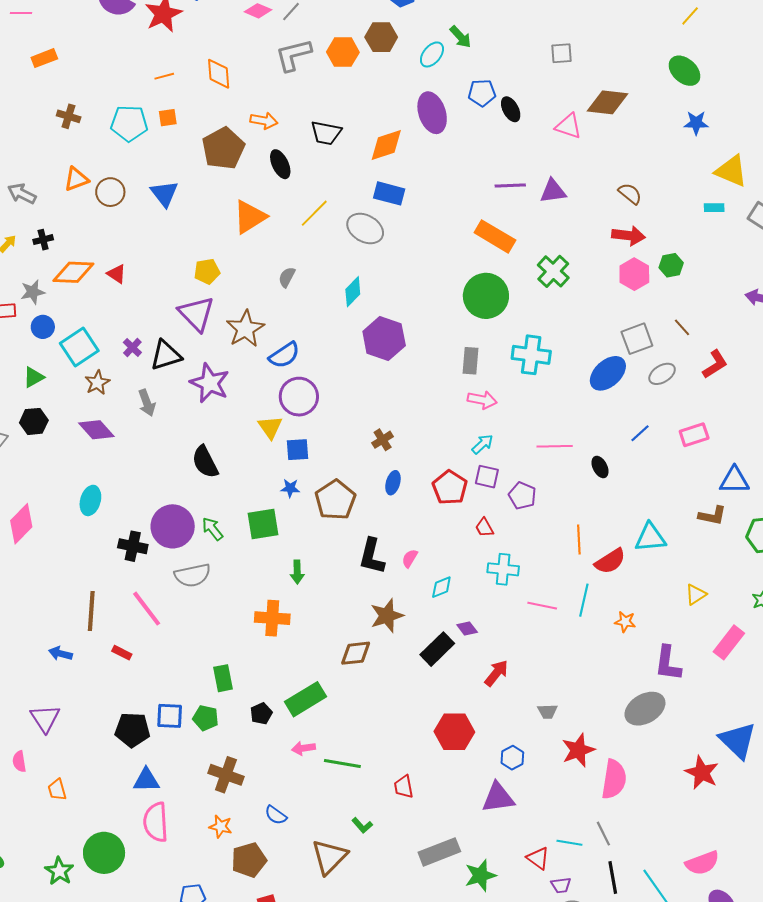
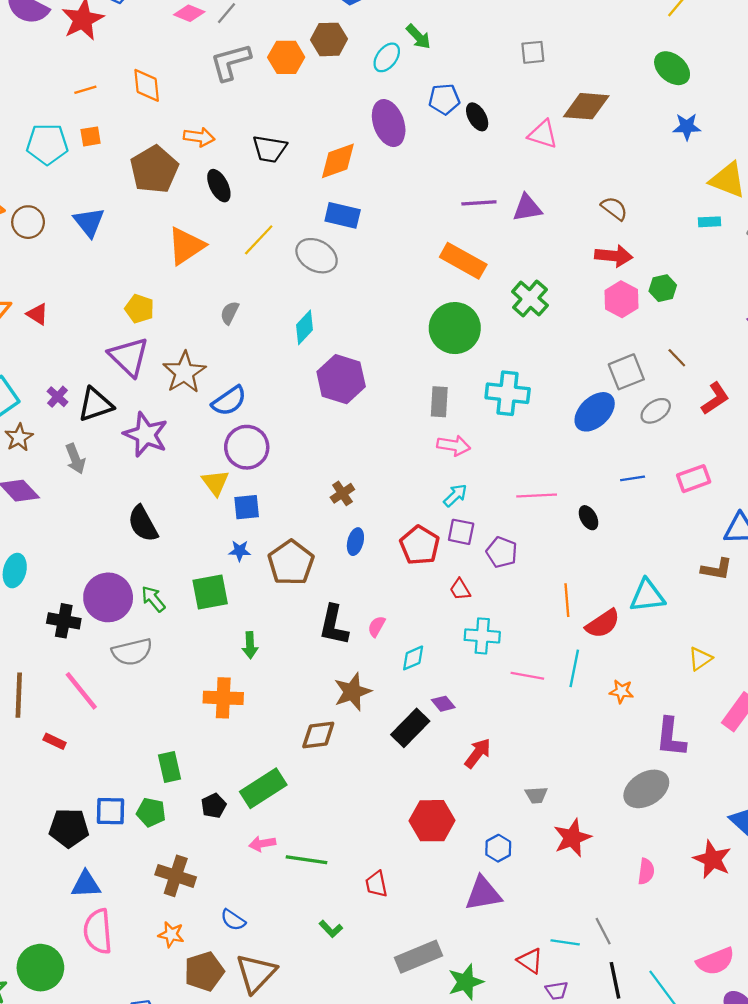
yellow pentagon: (207, 271) -> (139, 309), turned 30
blue line: (640, 433) -> (633, 478), turned 35
pink semicircle: (614, 779) -> (646, 871), moved, size x0.6
brown triangle: (329, 857) -> (256, 973), moved

